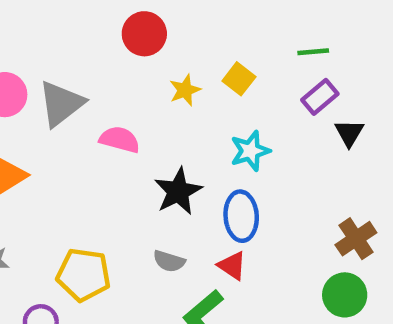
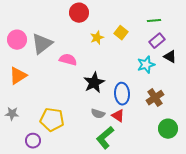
black triangle: (349, 133) -> (170, 57), turned -32
cyan star: (250, 151) -> (146, 65), moved
brown cross: (356, 239) -> (155, 98), moved
gray semicircle: (169, 261) -> (98, 114), moved

